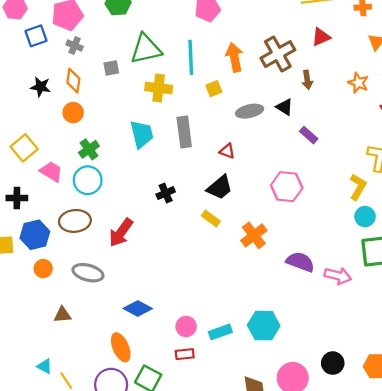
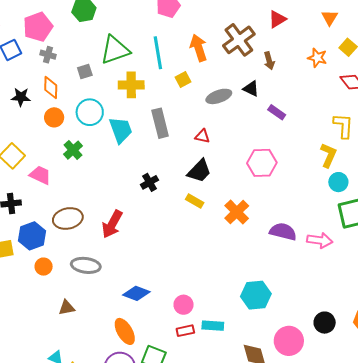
cyan circle: (88, 180) -> (90, 112), moved
cyan rectangle: (220, 332) -> (213, 326), moved, turned 30

